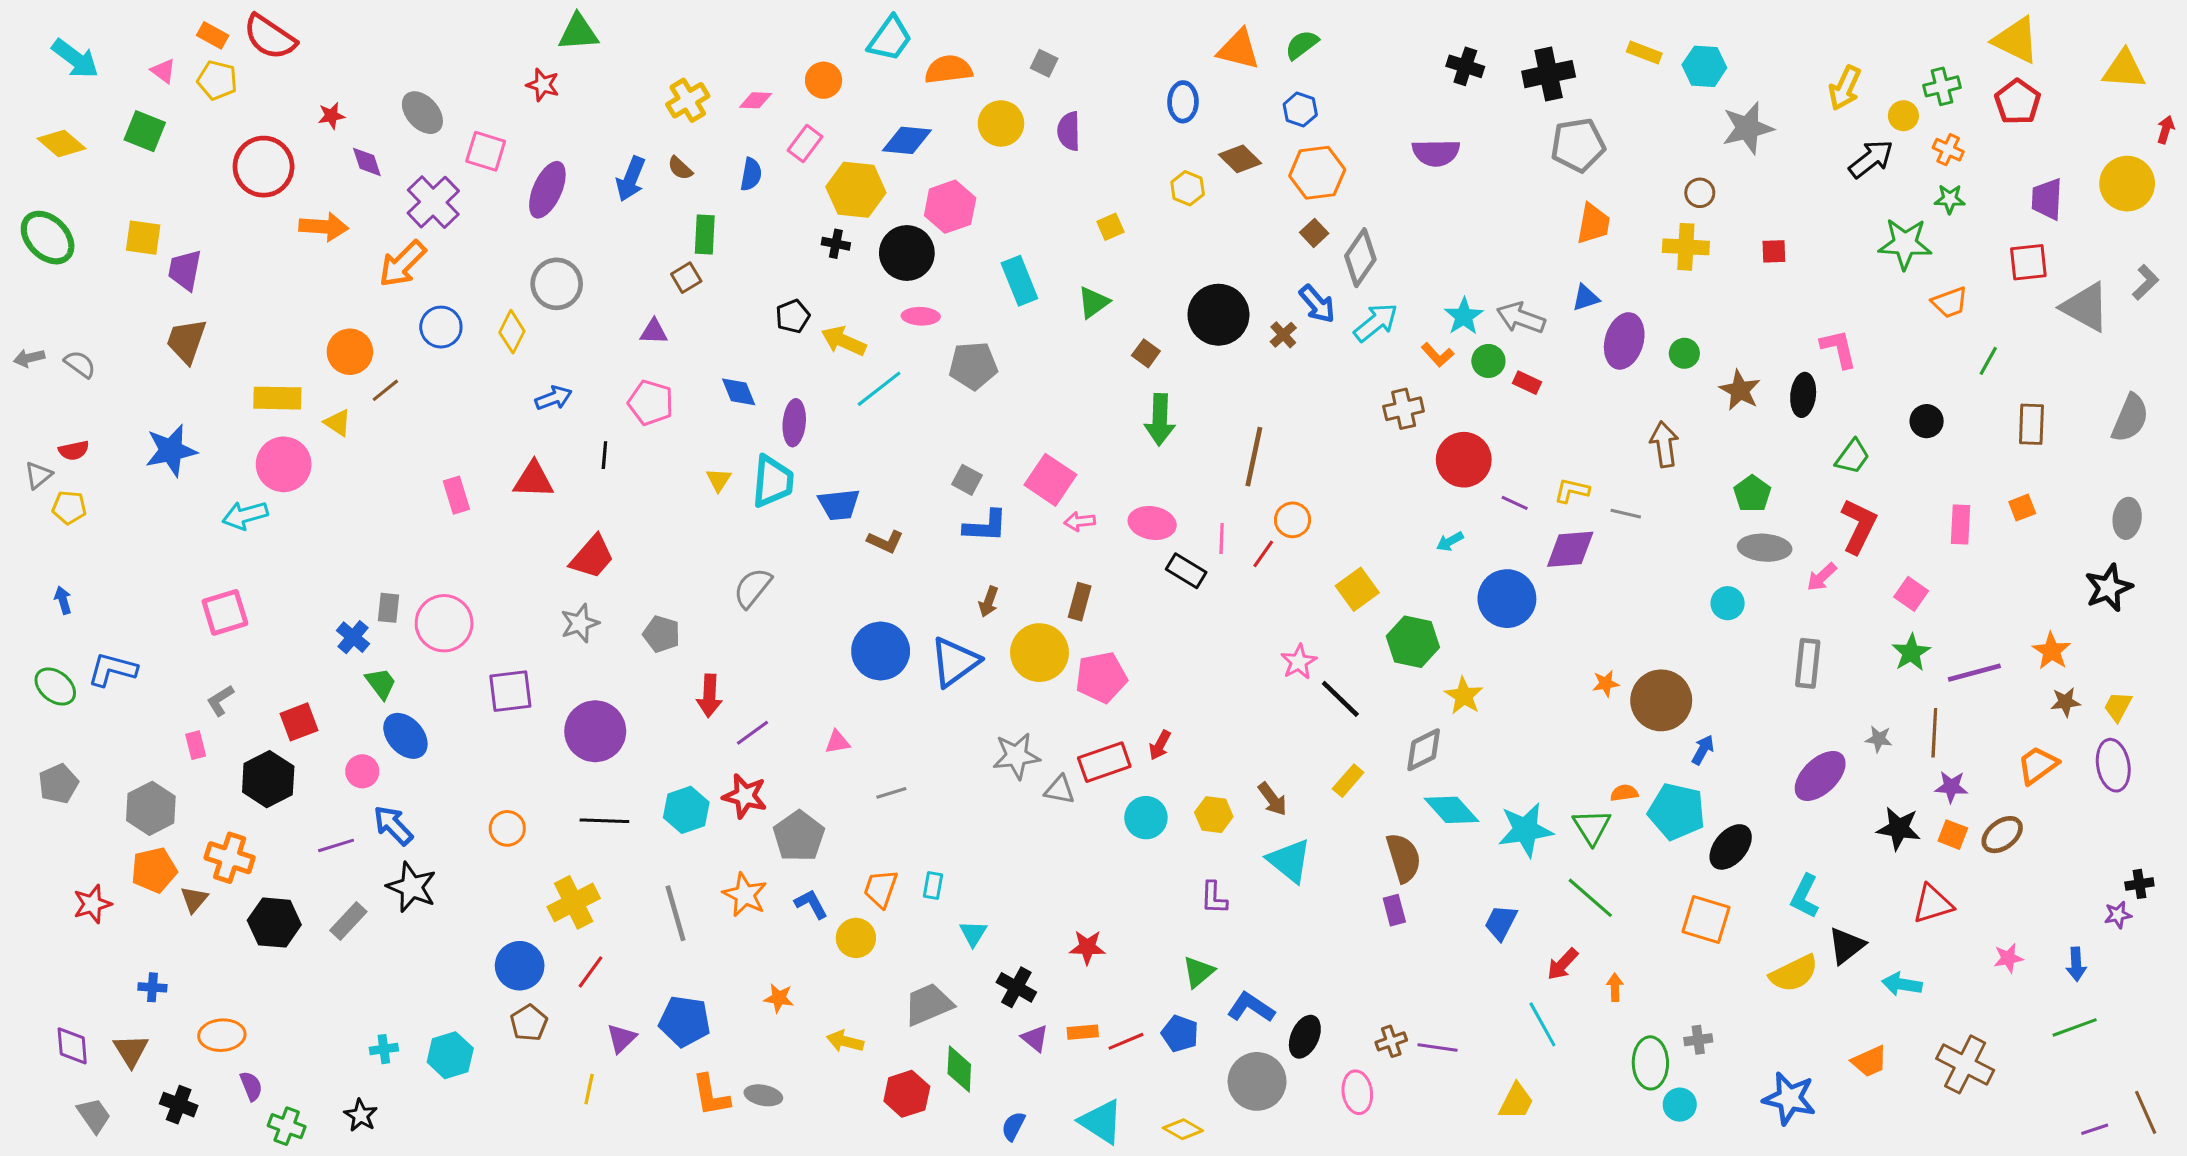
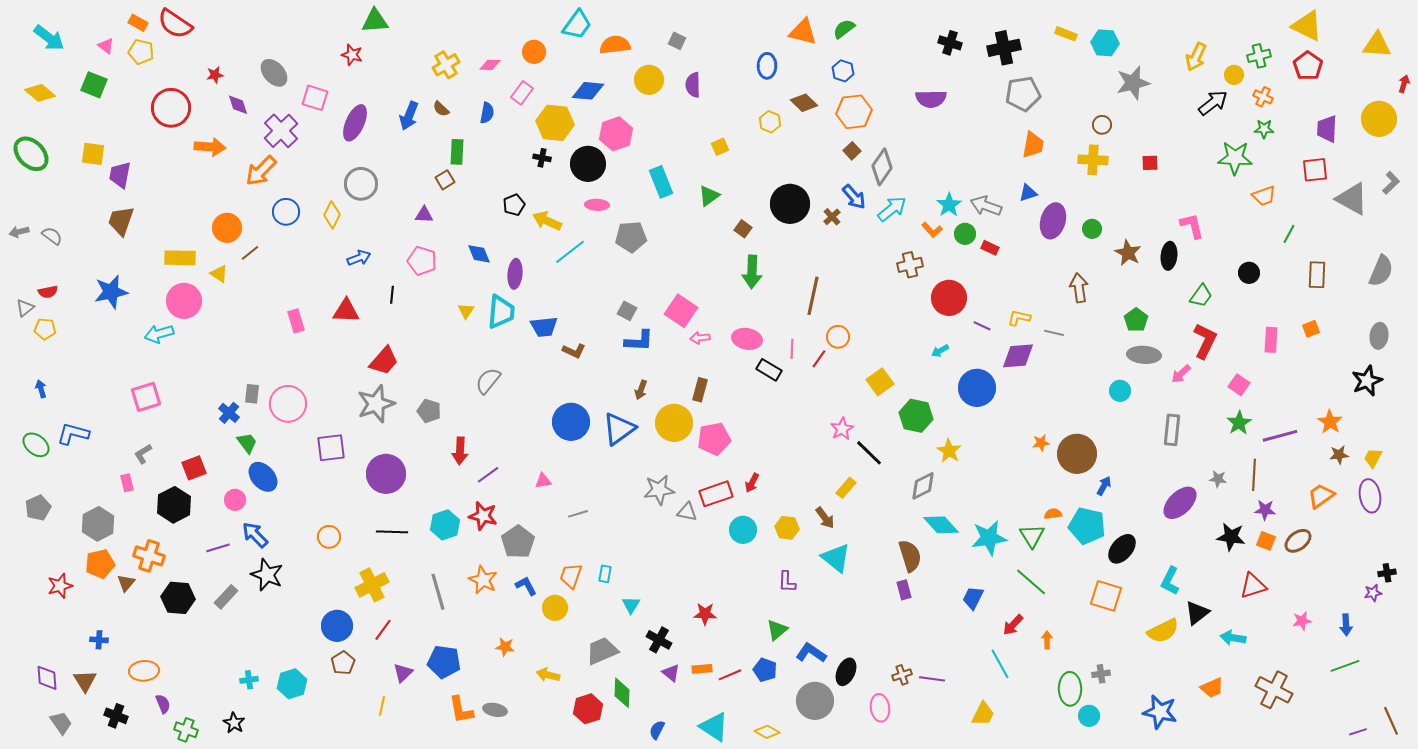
gray star: (580, 623) -> (376, 404), size x1.5
yellow rectangle: (1348, 781) -> (846, 488), moved

